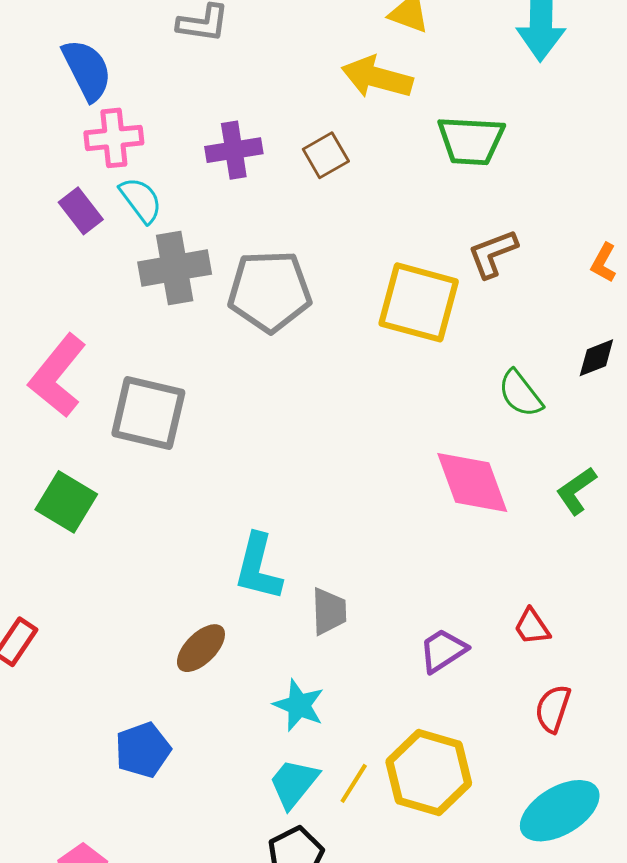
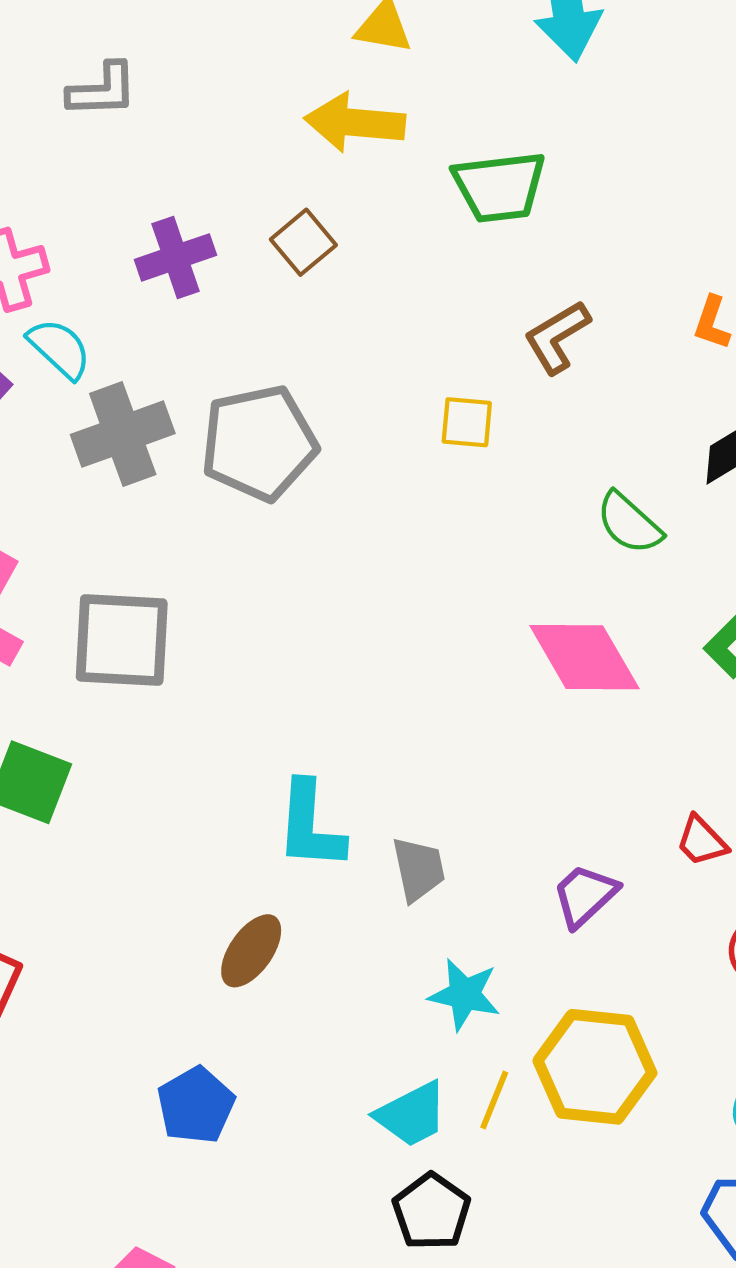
yellow square: (419, 302) -> (467, 422), size x0.5
cyan star: (299, 705) -> (464, 994), moved
cyan trapezoid: (294, 783) -> (412, 1114), turned -146

